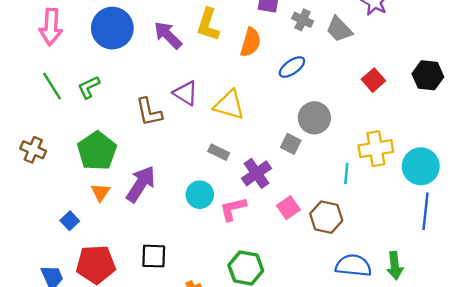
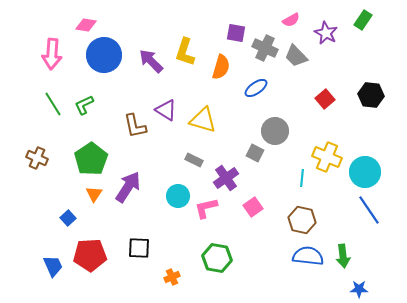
gray cross: (303, 20) -> (265, 48), size x1.4
yellow cross: (376, 149) -> (327, 157), turned 32
blue line: (425, 211) -> (369, 210), turned -40
brown hexagon: (326, 217) -> (302, 220), moved

